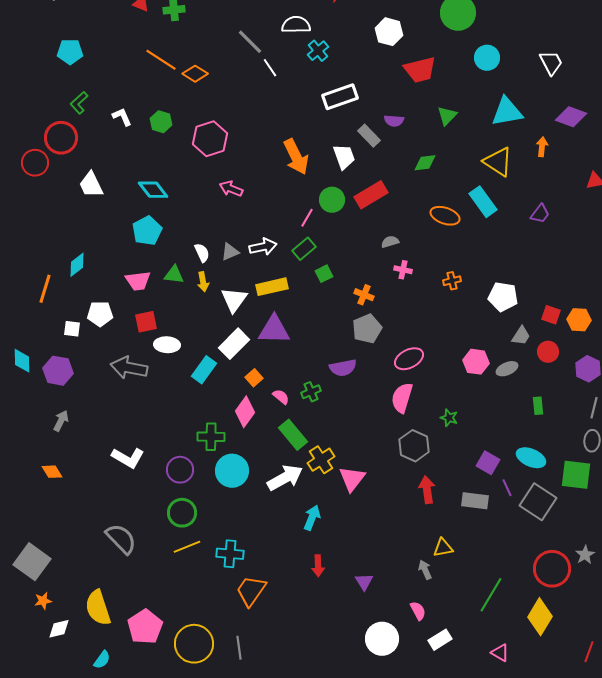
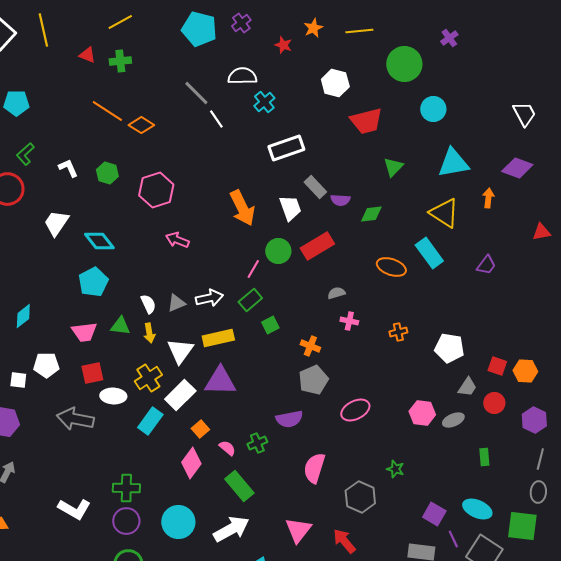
white trapezoid: (551, 63) -> (524, 114), moved
purple semicircle: (394, 121) -> (340, 200), moved
white trapezoid: (91, 185) -> (56, 223), moved, turned 60
pink semicircle: (402, 398) -> (314, 468), moved
green cross: (211, 437) -> (126, 488), moved
yellow cross: (321, 460) -> (148, 378), moved
red arrow: (427, 490) -> (344, 541), moved, turned -32

